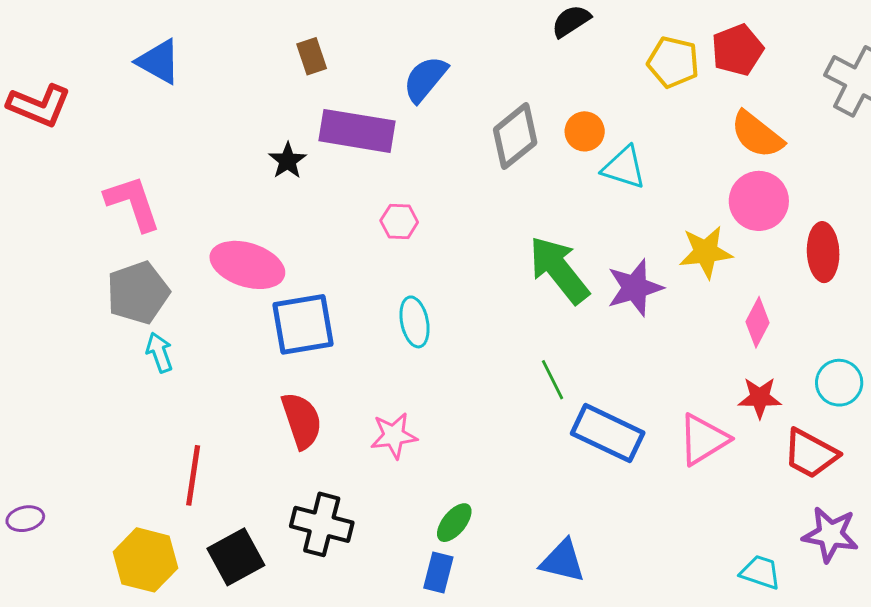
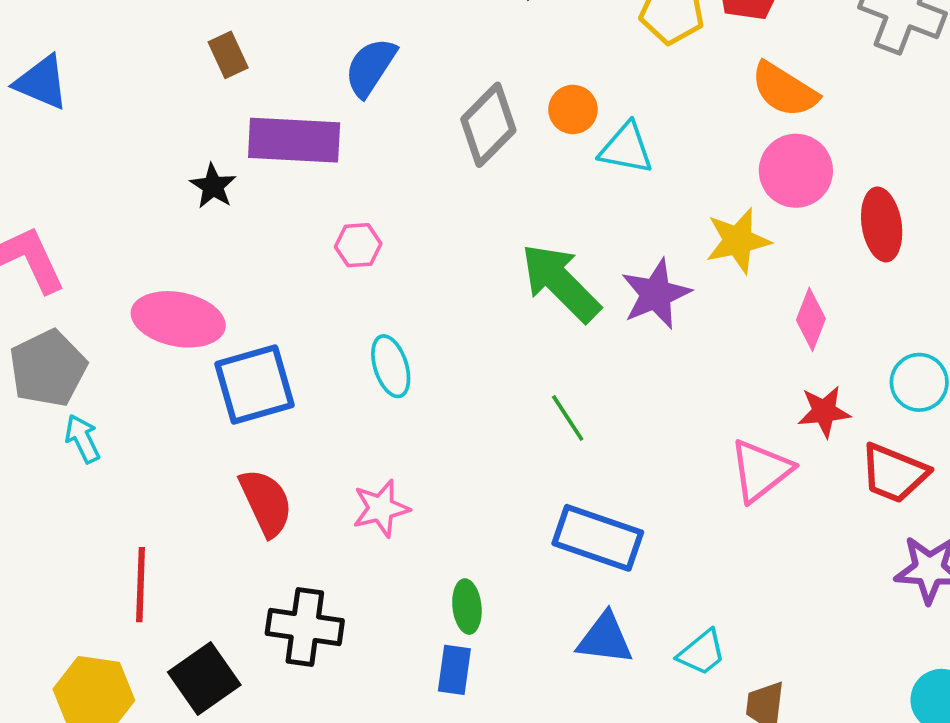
blue rectangle: (608, 433) -> (598, 538), moved
green ellipse: (454, 523) -> (467, 607), turned -39
cyan trapezoid: (760, 572) -> (702, 653), moved, turned 129

